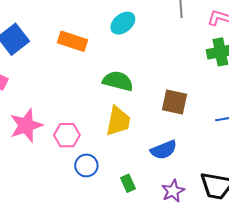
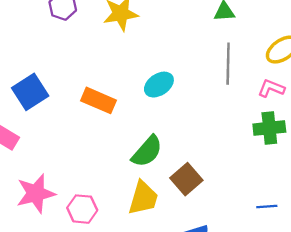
green semicircle: (118, 81) -> (147, 151), turned 112
brown square: (174, 102) -> (186, 179), moved, turned 32

